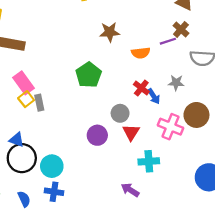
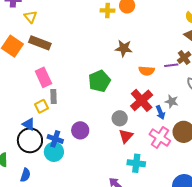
red cross: (141, 88) -> (142, 100), size x1.6
blue arrow: (154, 96) -> (160, 112), moved
yellow square: (26, 99) -> (41, 106), moved
purple circle: (97, 135) -> (80, 130), moved
blue cross: (54, 192) -> (55, 139), moved
blue semicircle: (24, 199) -> (25, 175), turned 32

